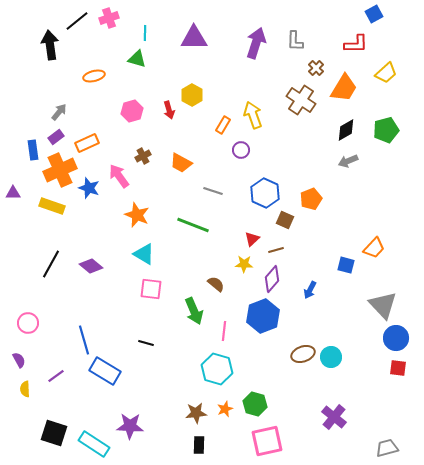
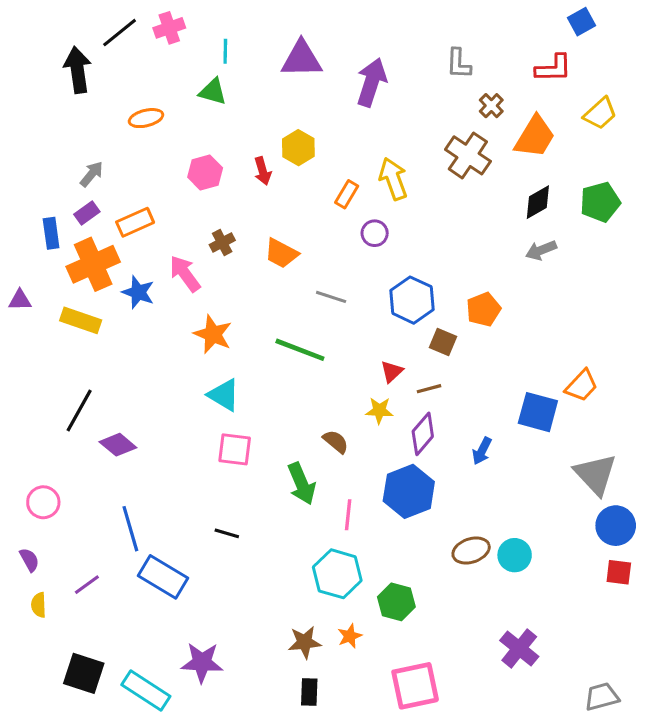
purple arrow: (256, 43) -> (371, 82), moved
blue square: (346, 265) -> (538, 412), size x1.5
purple diamond: (91, 266) -> (118, 445), moved
green hexagon: (255, 404) -> (396, 602), moved

